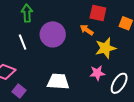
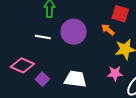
white line: (23, 42) -> (43, 37), turned -63
purple square: (19, 91) -> (42, 79), moved

